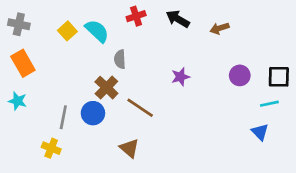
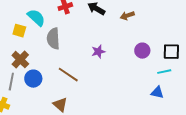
yellow square: (67, 31) -> (19, 31), moved, turned -32
gray semicircle: (120, 59) -> (53, 39), size x1.5
brown cross: (106, 88) -> (20, 60), moved
blue triangle: (260, 132) -> (157, 93), turned -32

